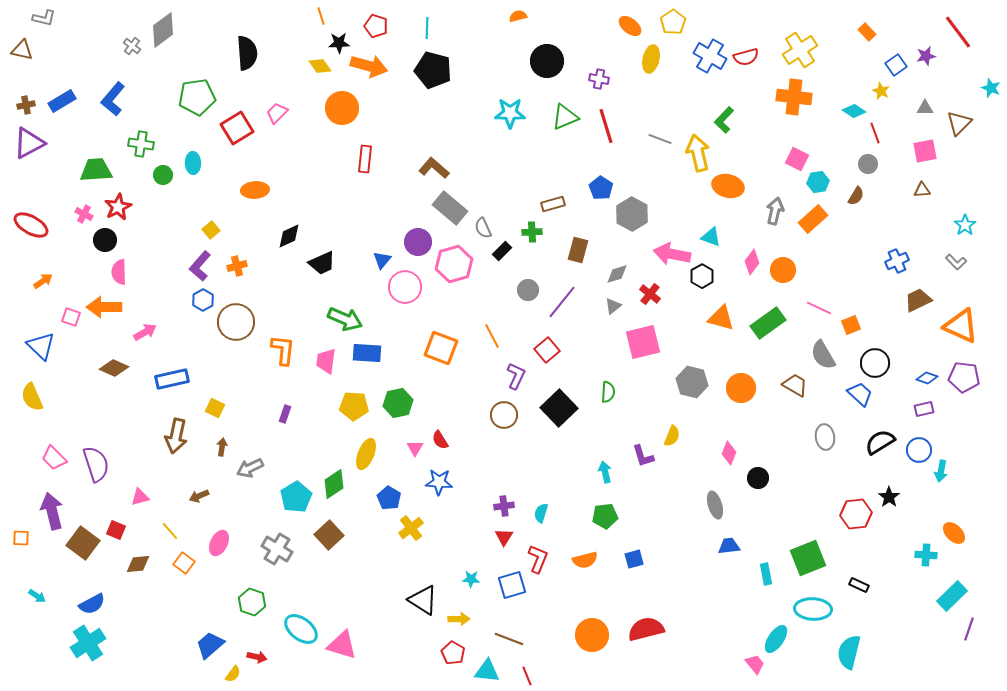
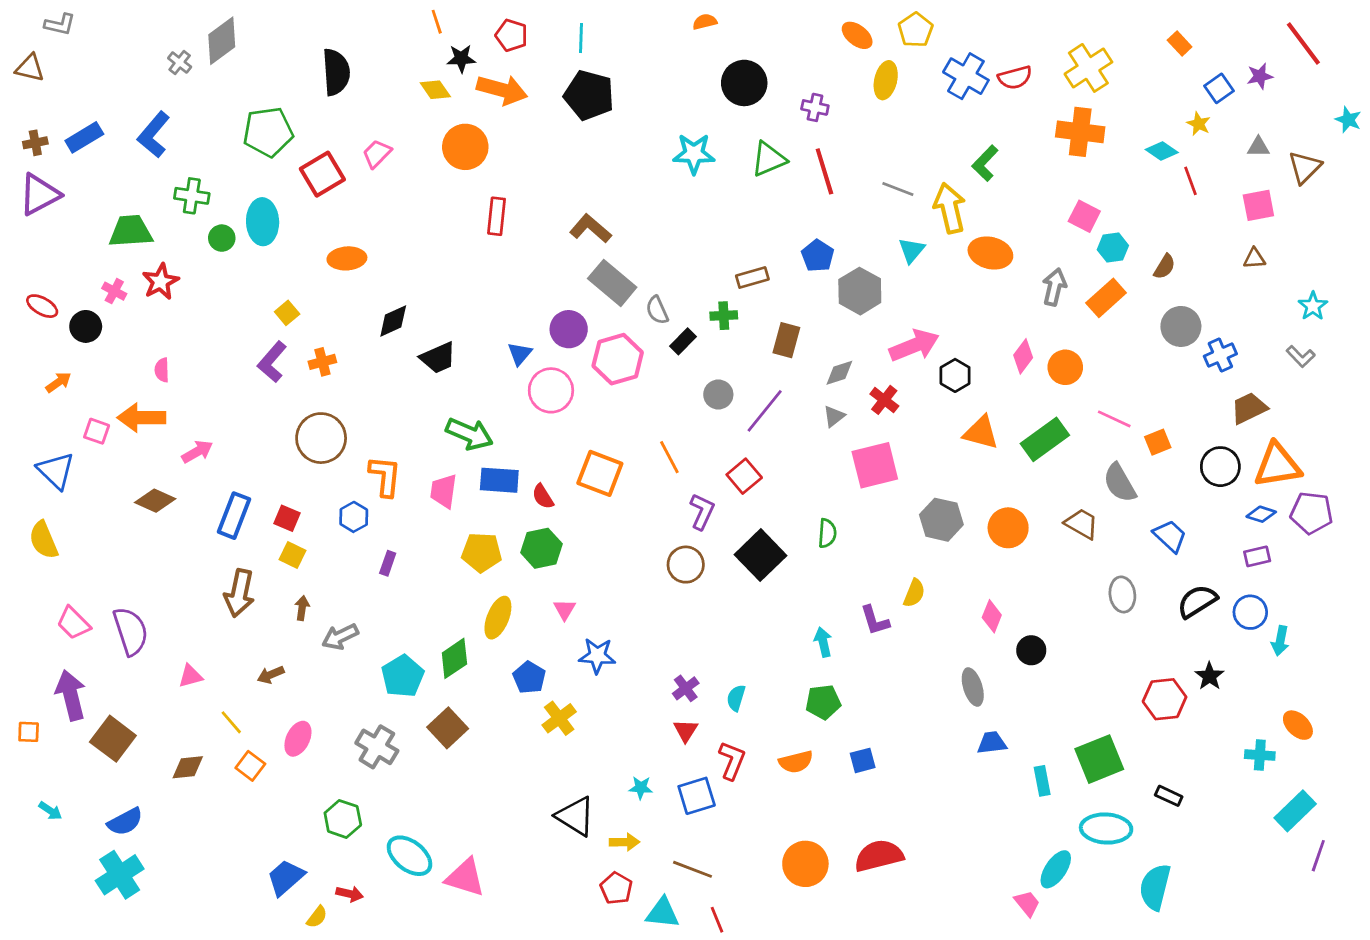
cyan ellipse: (193, 163) -> (263, 222), size x1.5
gray circle: (868, 164) -> (1181, 326), moved, size x1.5
red ellipse: (31, 225) -> (42, 306), size x0.7
cyan triangle: (711, 237) -> (912, 250), moved, turned 50
black circle: (105, 240) -> (86, 326), moved
pink arrow: (672, 254) -> (914, 346), turned 147
pink semicircle: (119, 272) -> (162, 370), size x0.7
blue hexagon: (203, 300) -> (354, 517), moved
orange triangle: (961, 326) -> (1277, 465), moved, turned -33
black circle: (875, 363) -> (1220, 467), moved
blue rectangle: (172, 379) -> (234, 516), turned -56
red semicircle: (440, 440) -> (543, 497), moved
purple cross: (504, 506) -> (686, 688), turned -30
red square: (116, 530) -> (287, 518), moved

